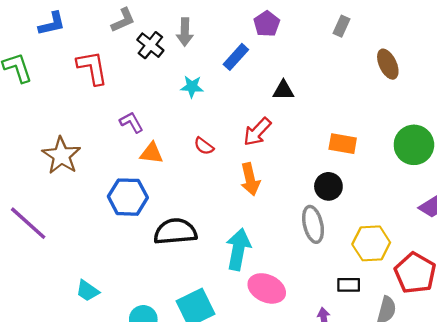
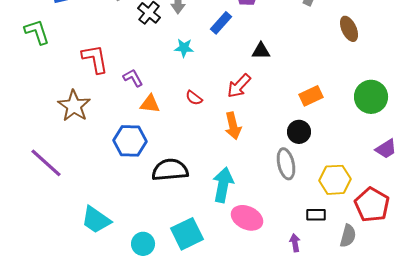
red L-shape: (92, 68) -> (95, 59), moved
orange rectangle: (343, 144) -> (311, 96), turned -35
cyan trapezoid: (87, 291) -> (96, 220), size x1.5

